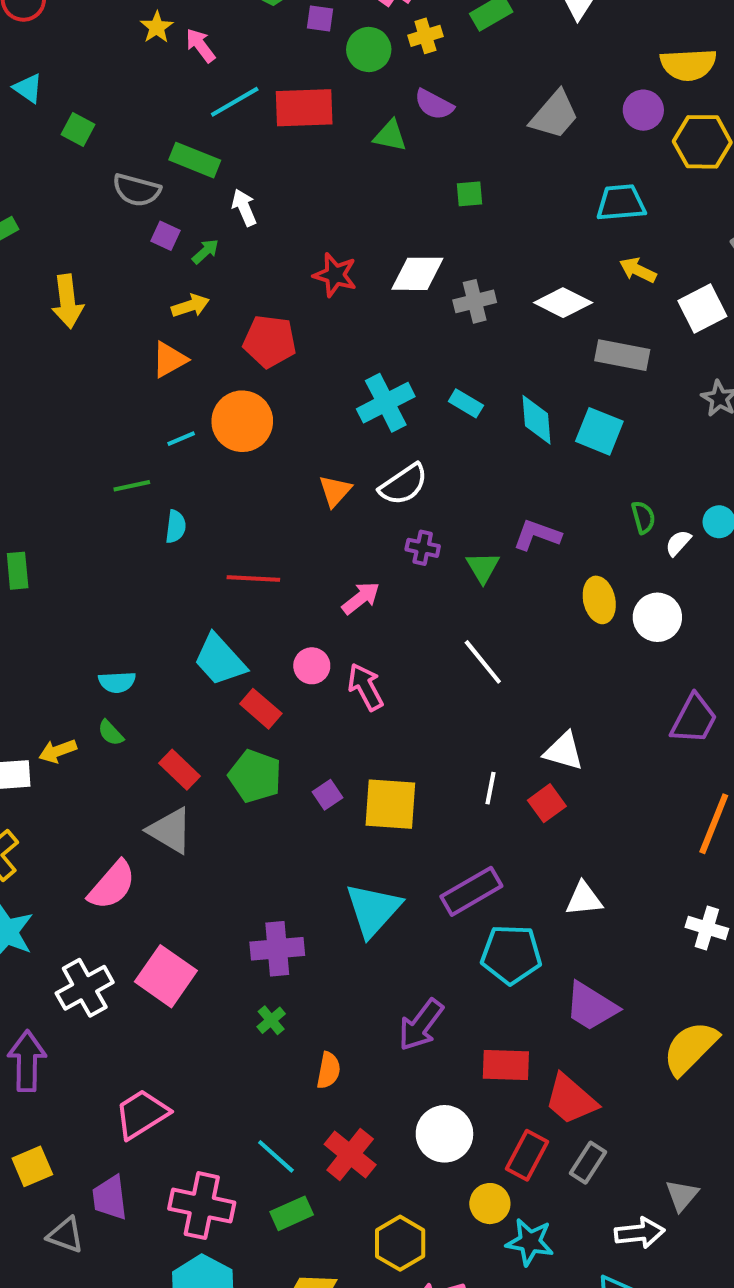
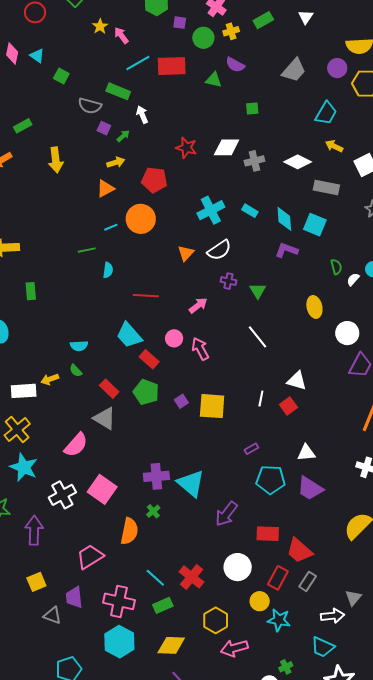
cyan trapezoid: (621, 203) -> (326, 113), turned 125
purple L-shape: (537, 535) -> (287, 250), moved
white circle: (657, 617) -> (347, 333), moved
purple rectangle: (471, 891) -> (251, 449), size x0.5
cyan triangle: (373, 910) -> (191, 483), moved, turned -32
purple trapezoid: (591, 1007) -> (310, 488), moved
orange semicircle: (329, 1070) -> (129, 531), moved, size x1.5

